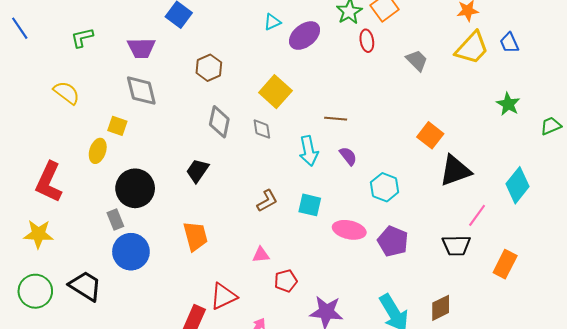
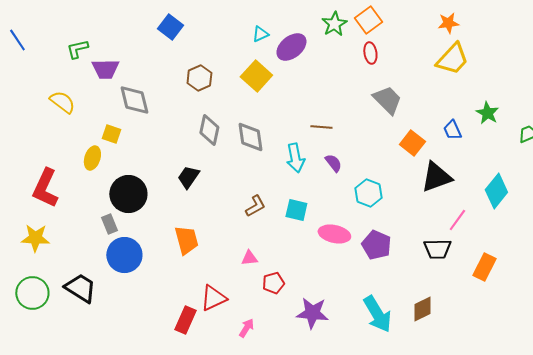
red ellipse: (367, 41) -> (370, 53), moved
blue trapezoid: (509, 43) -> (452, 130), moved
purple trapezoid: (141, 48) -> (105, 69), moved
gray trapezoid: (417, 60) -> (387, 100), moved, size x1.4
yellow square: (275, 92) -> (256, 76), moved
gray diamond: (262, 129) -> (250, 137), size x1.5

